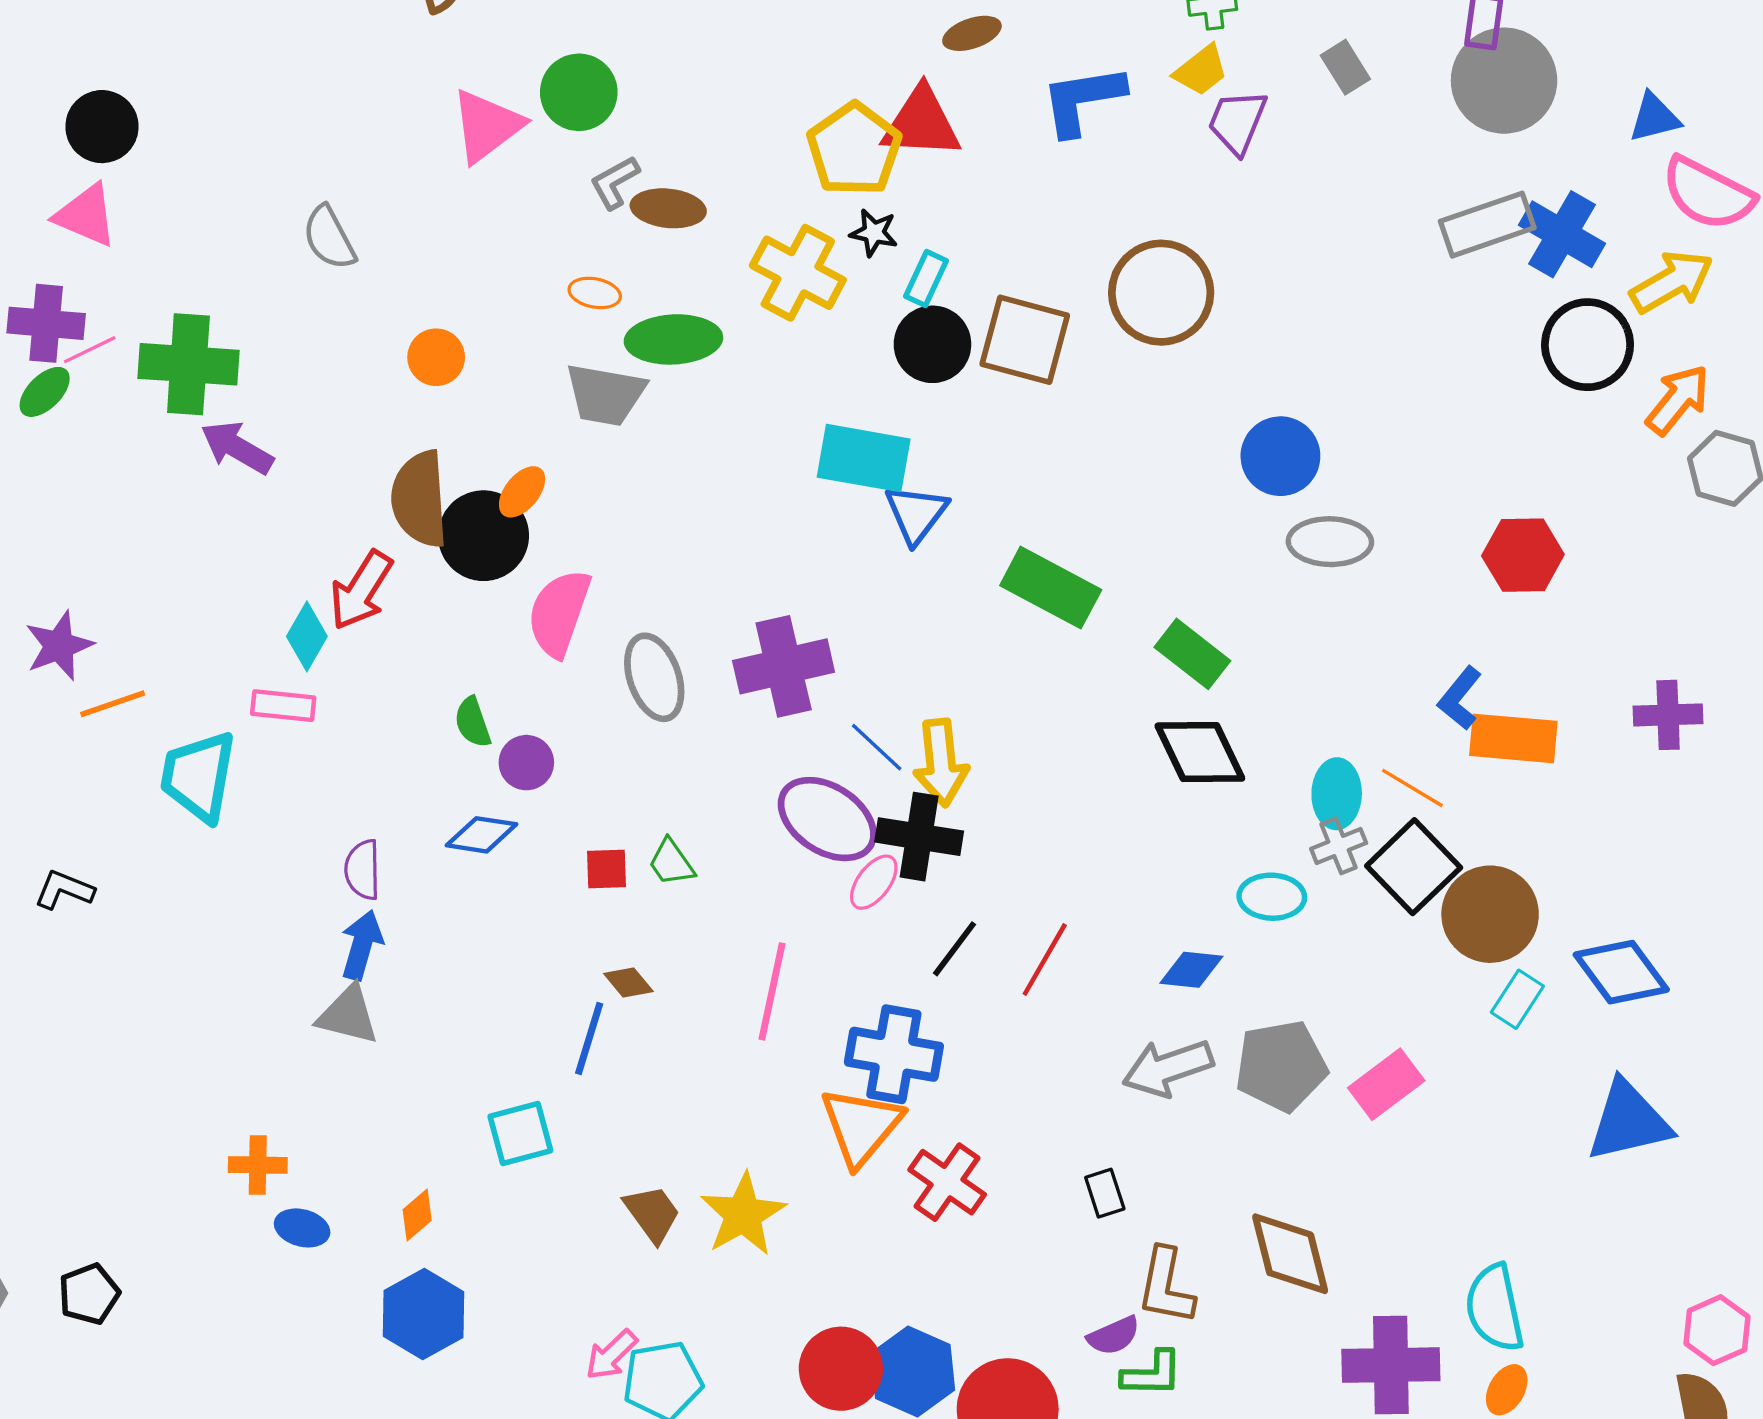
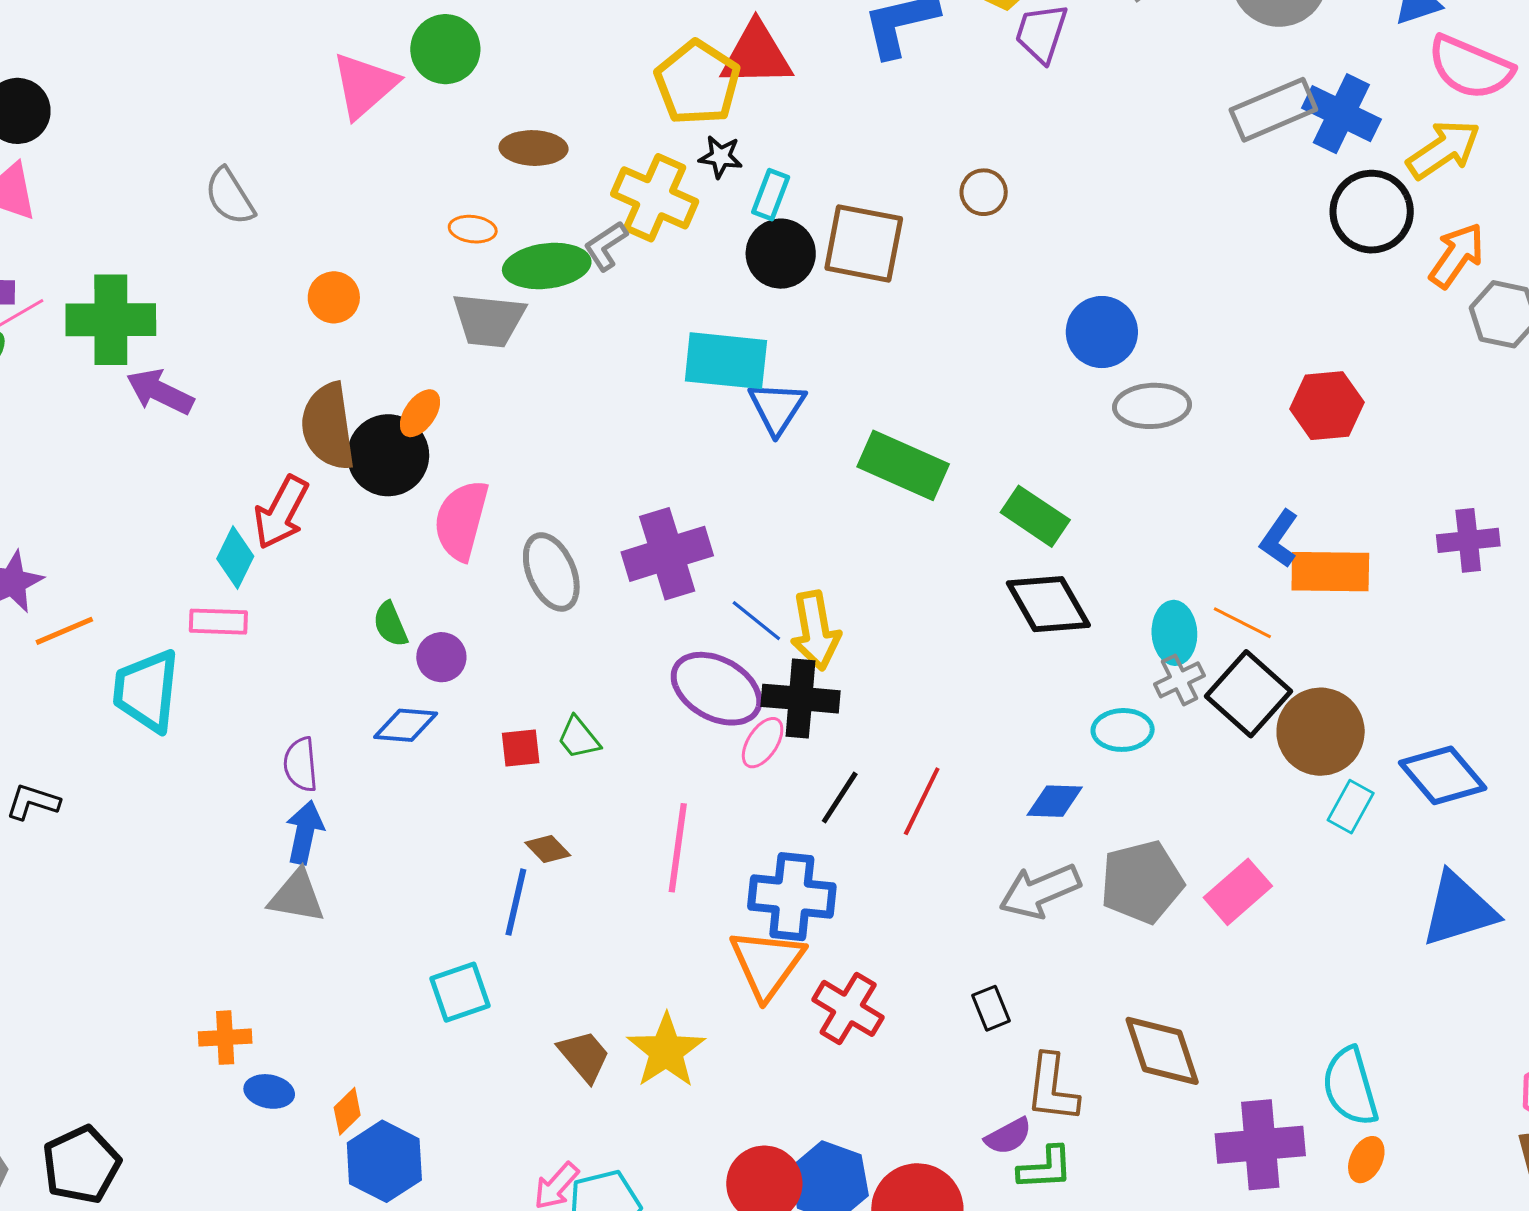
gray L-shape: (615, 182) -> (606, 246), moved
brown circle: (1161, 293) -> (984, 192), size x0.5
orange diamond: (417, 1215) -> (347, 1111), moved
black pentagon: (89, 1294) -> (81, 1165), size x1.4

